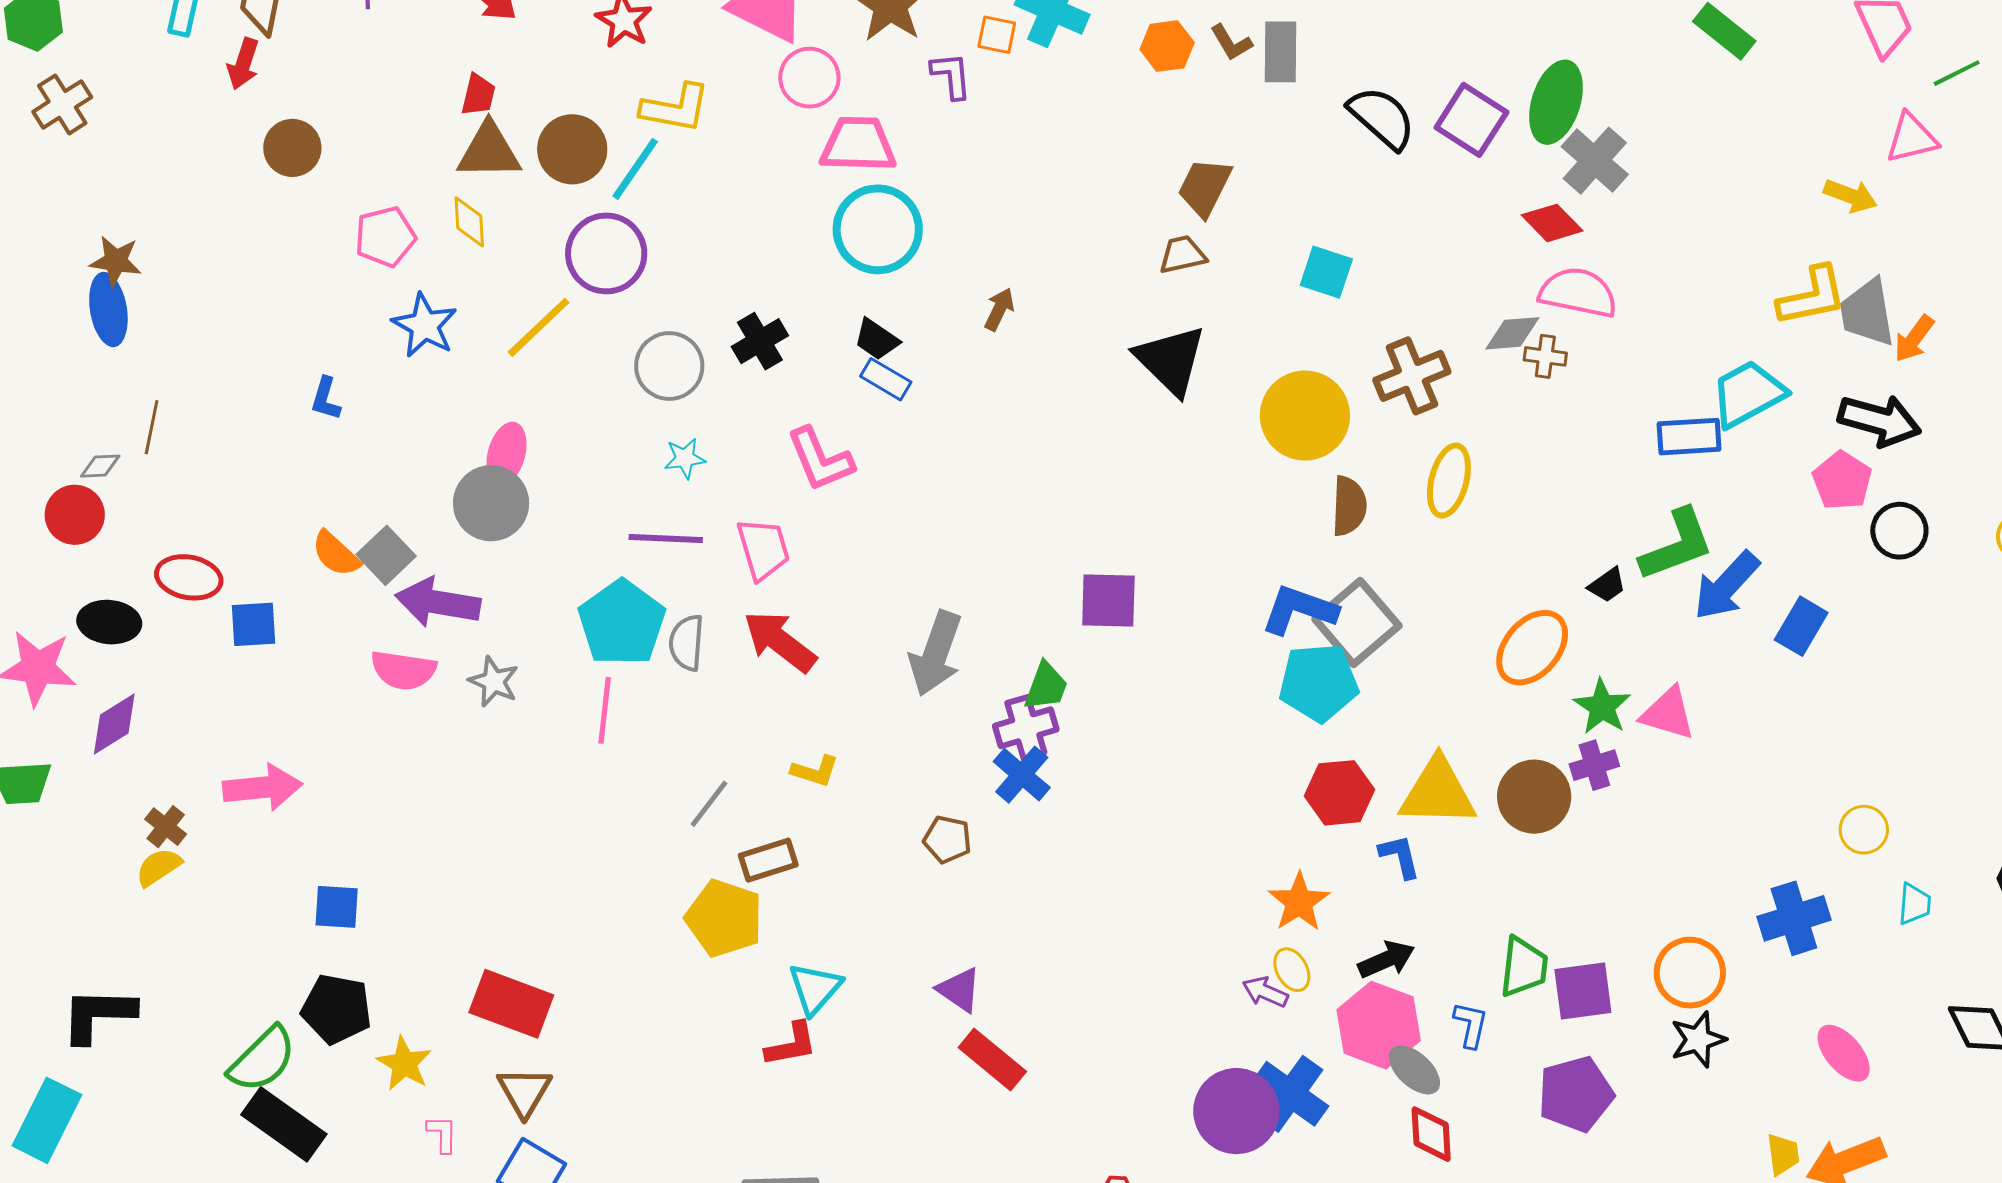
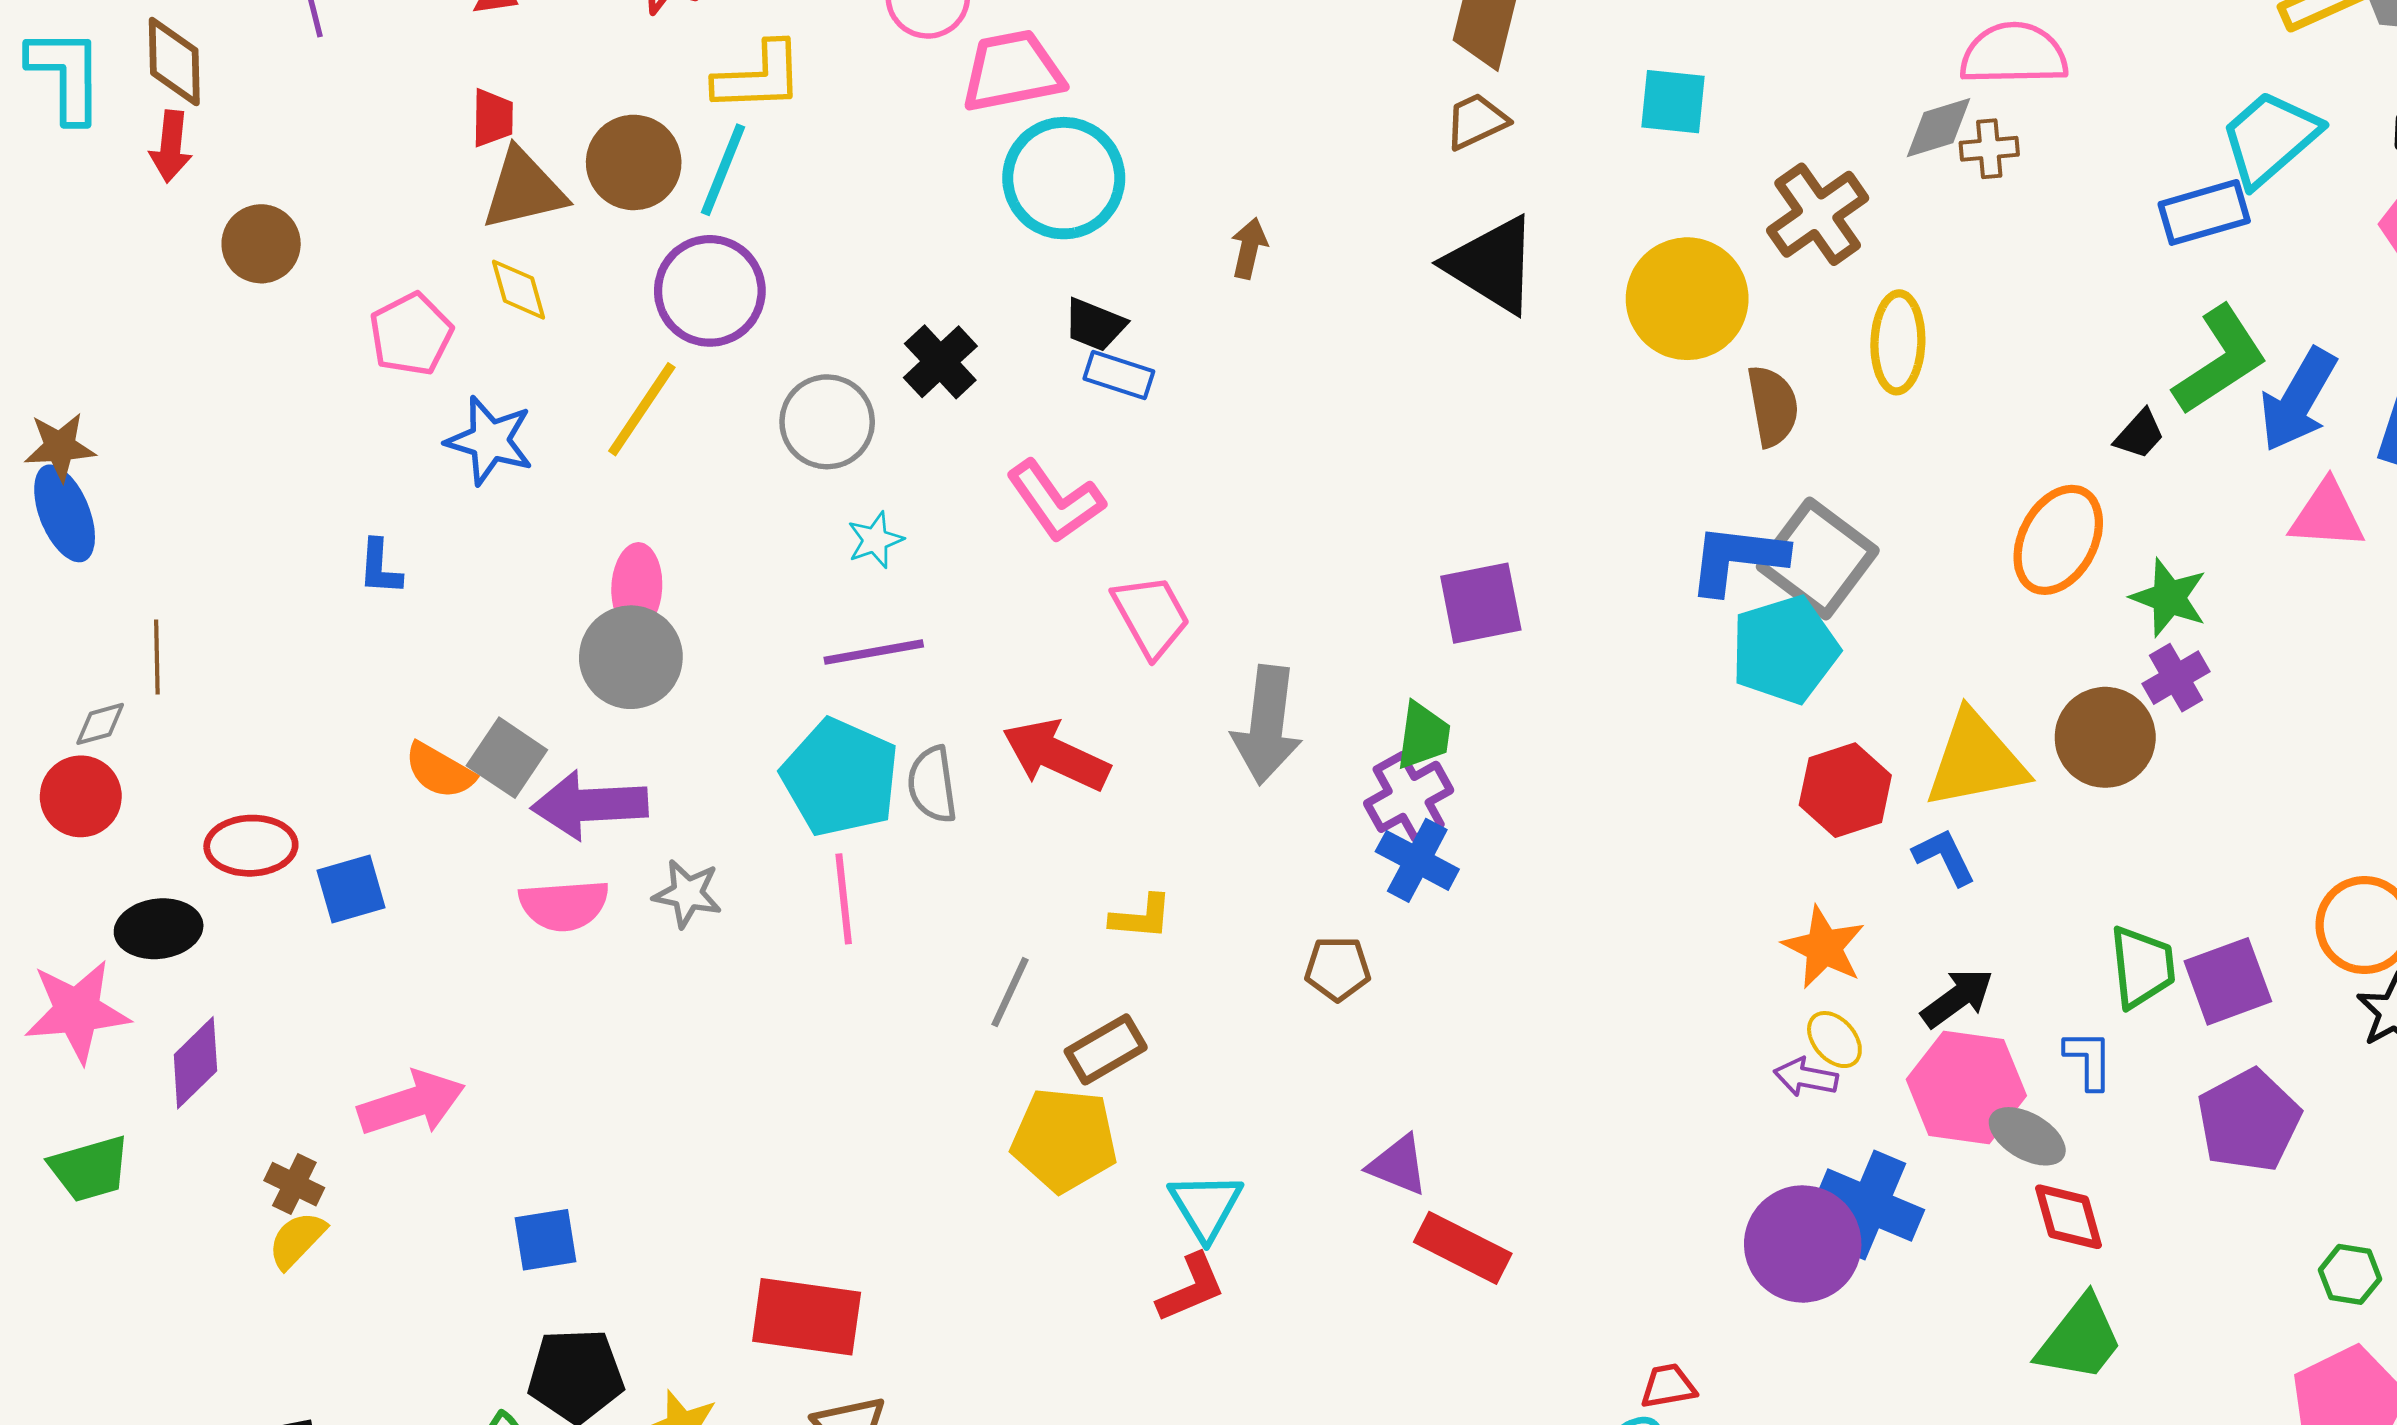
pink trapezoid: (763, 549) -> (1151, 616), moved
pink triangle: (1668, 713) -> (2327, 515), moved

